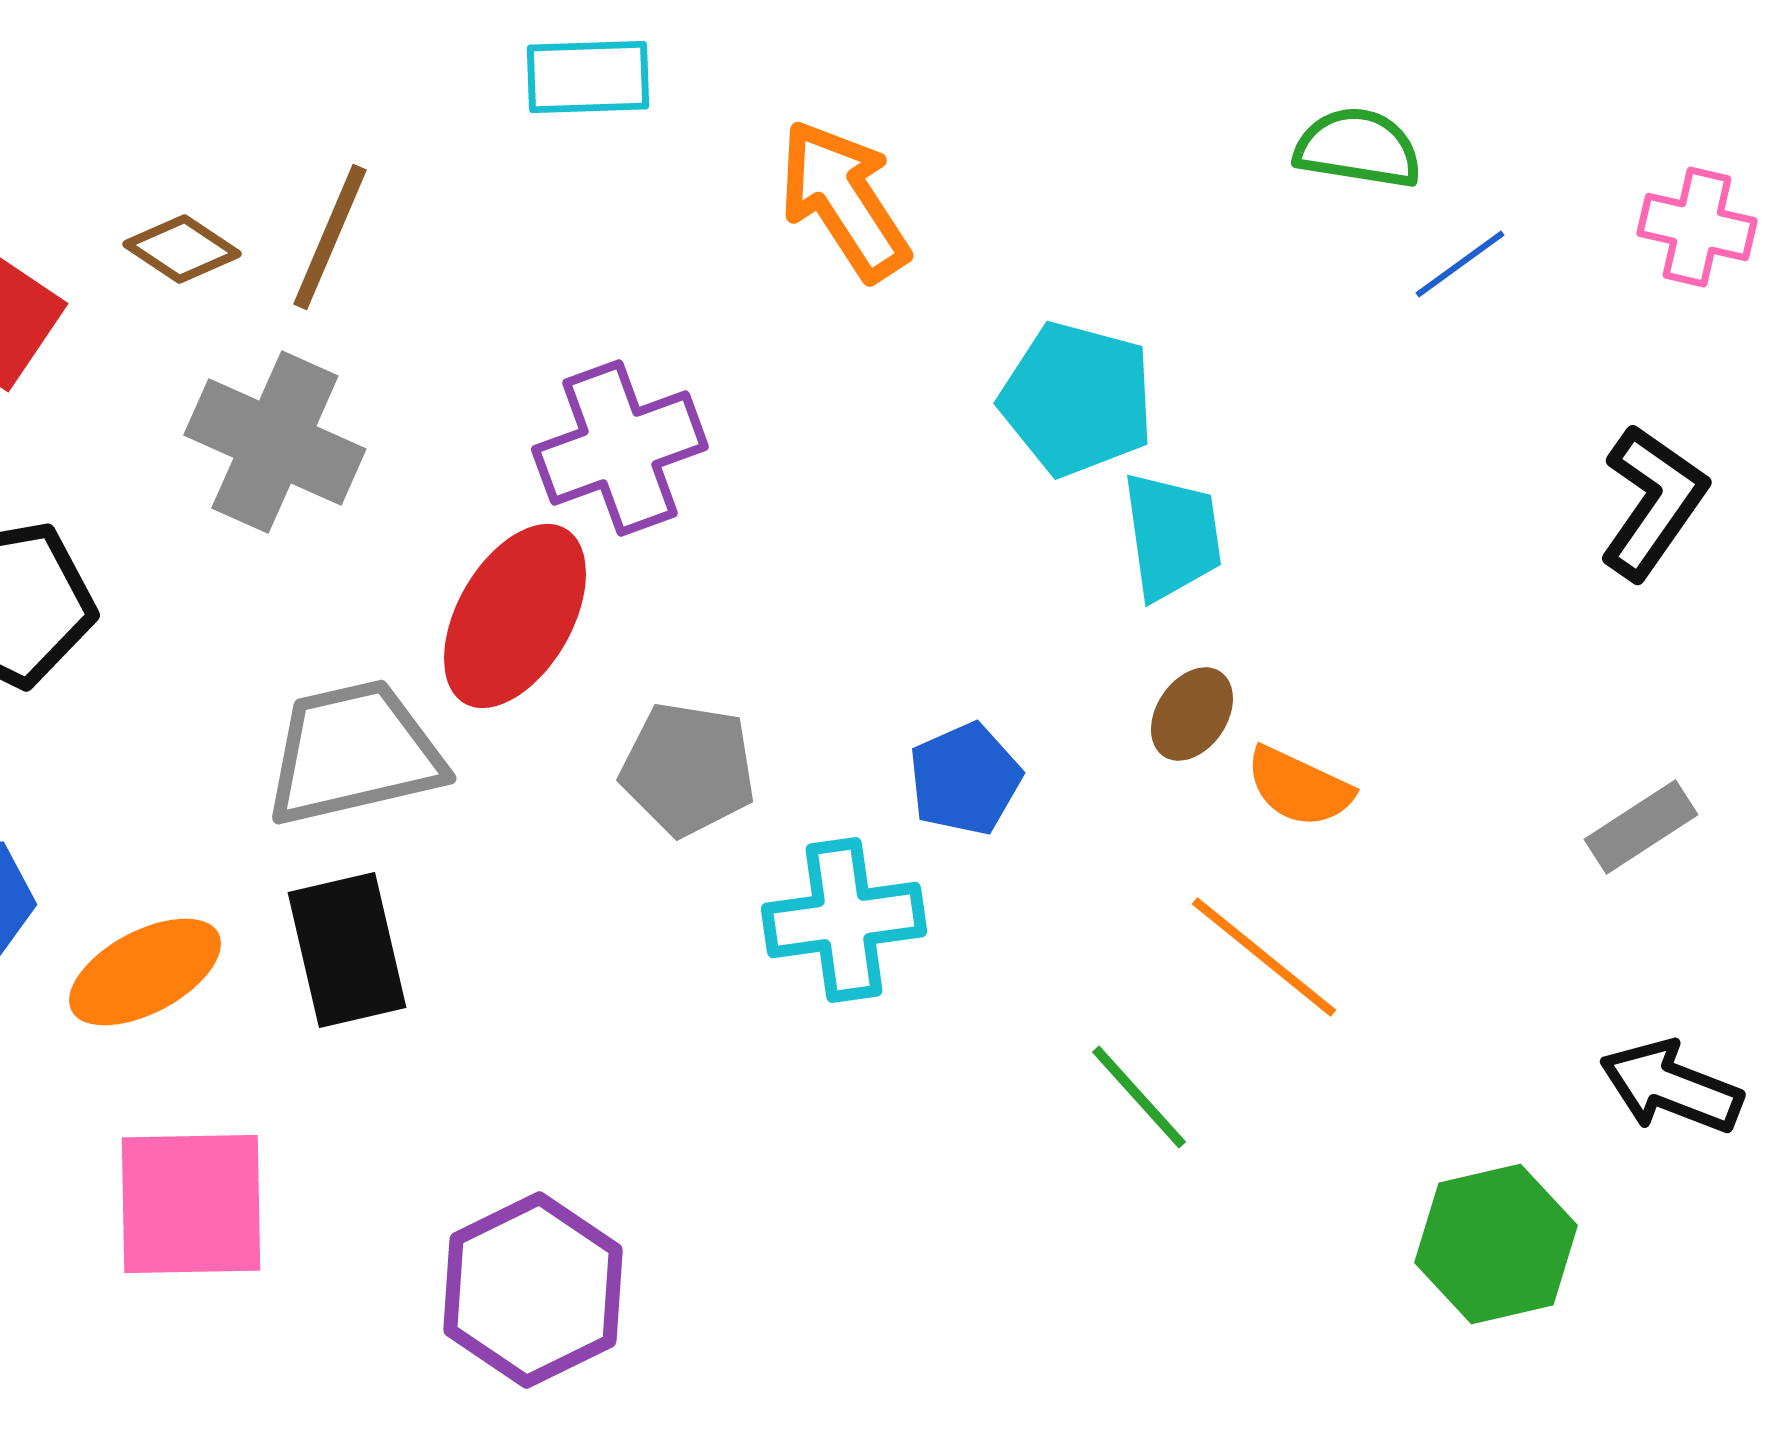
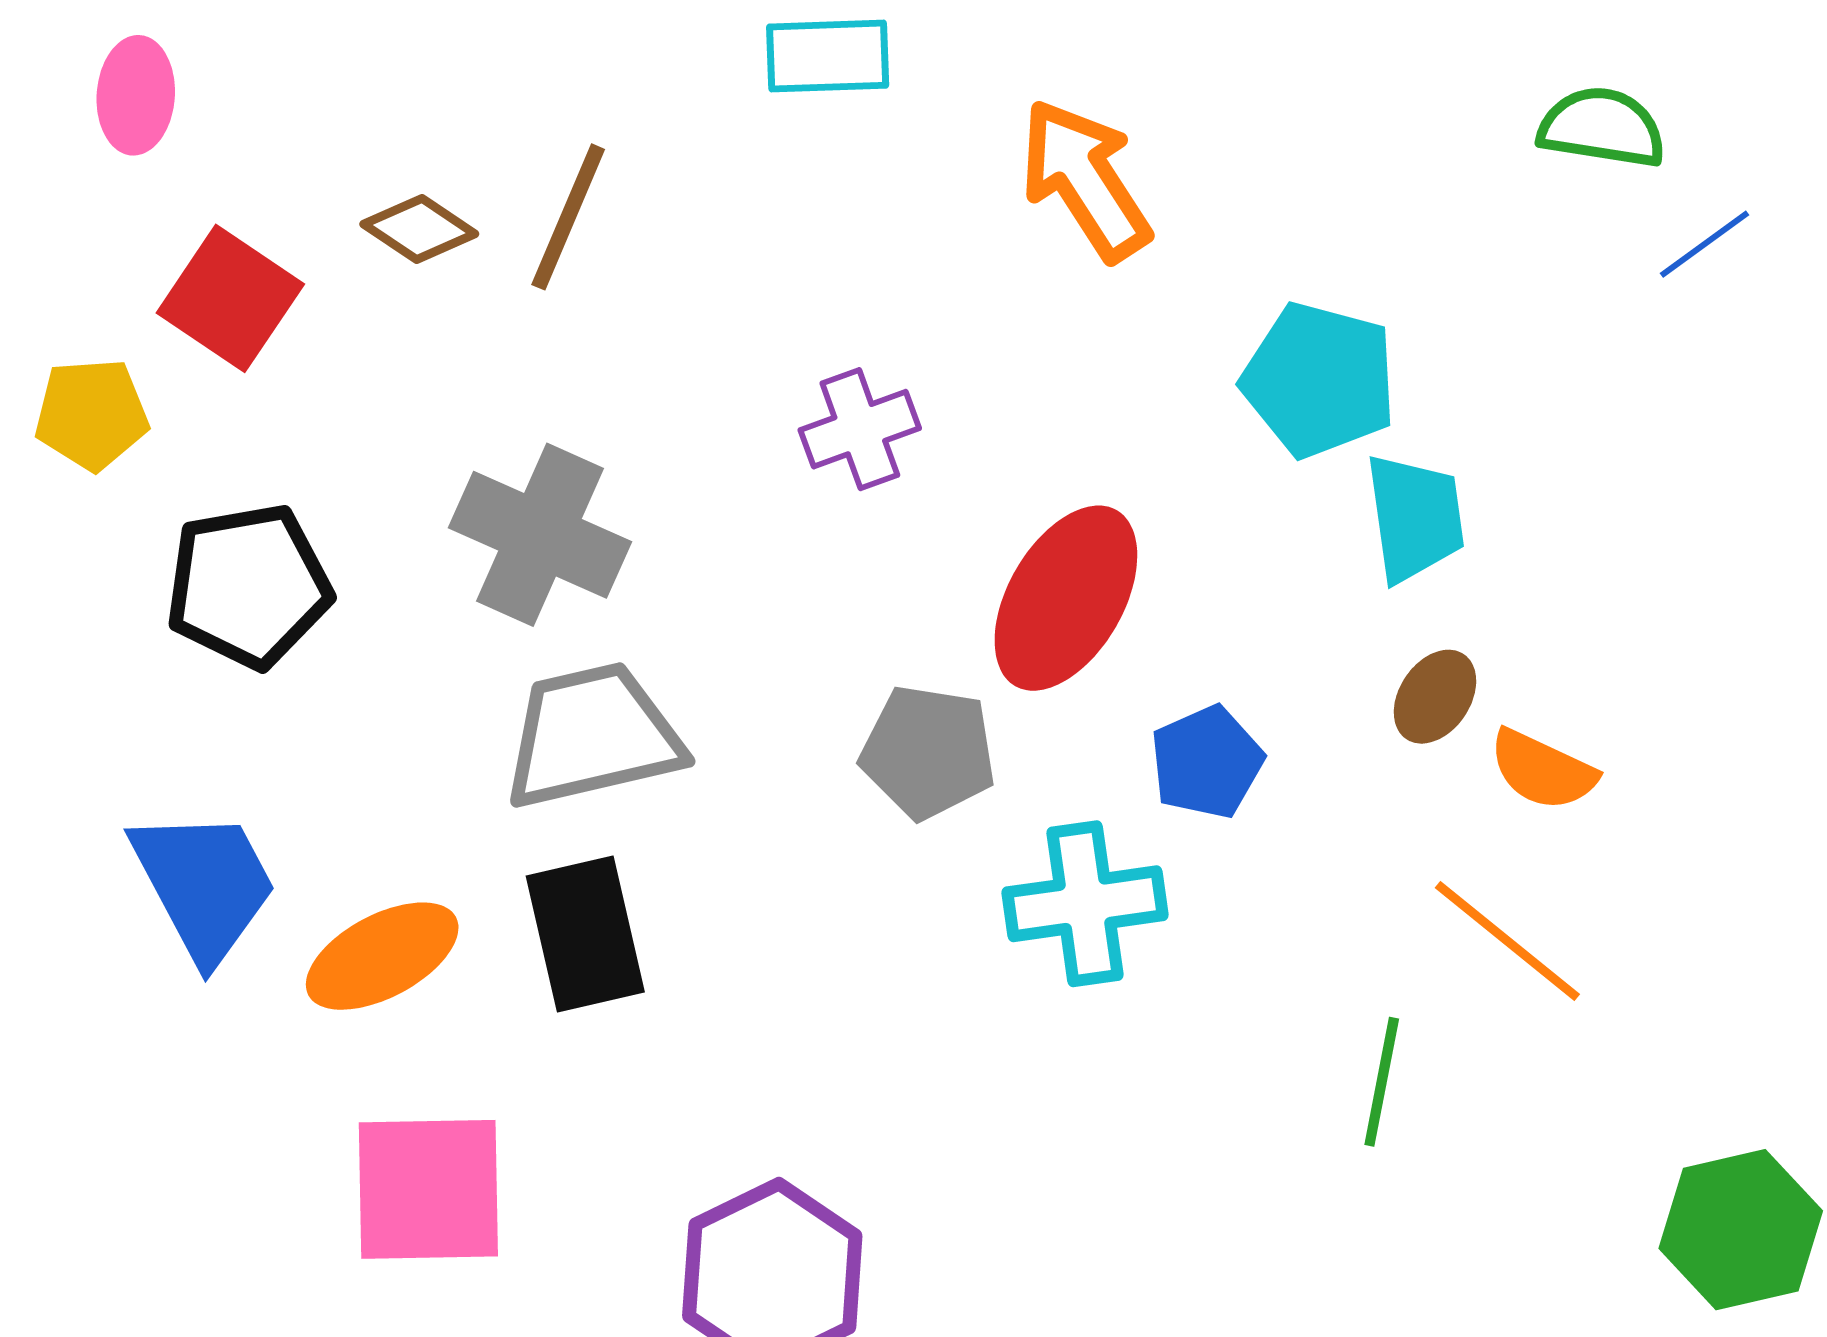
gray cross: (275, 442) -> (540, 535), moved
purple cross: (620, 448) -> (860, 429), size x0.7
red ellipse: (515, 616) -> (1066, 598), moved
green line: (1139, 1097) -> (1382, 1082), turned 53

